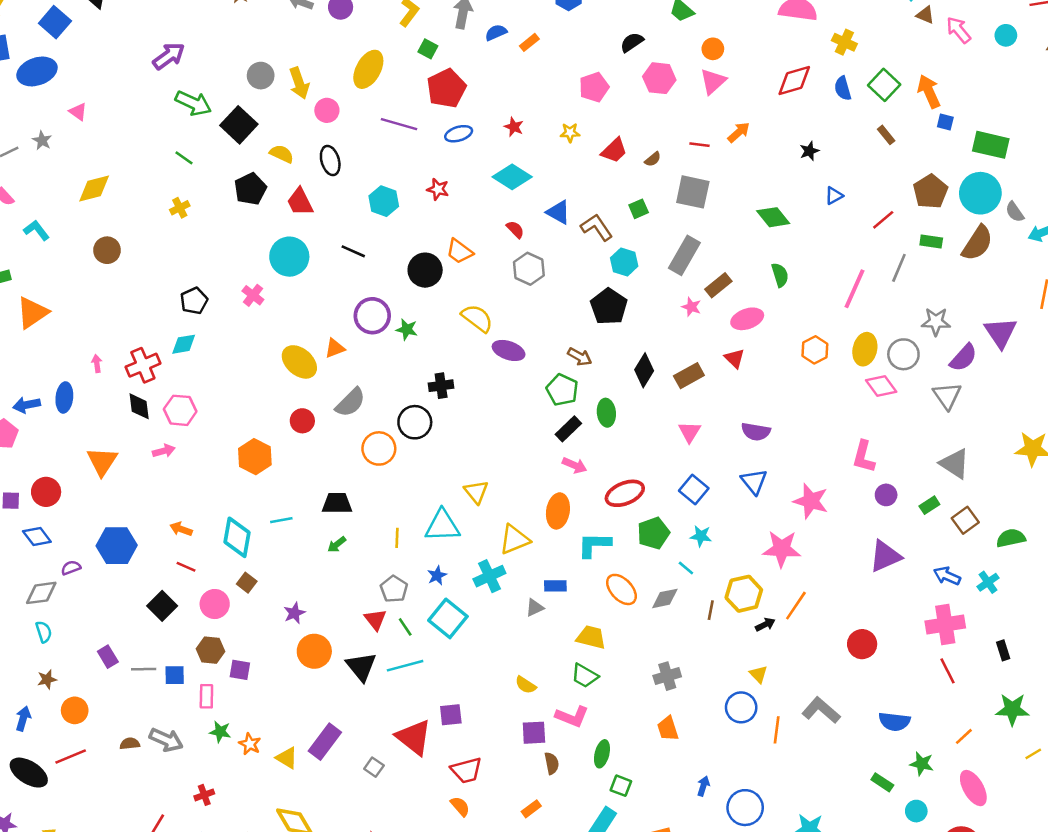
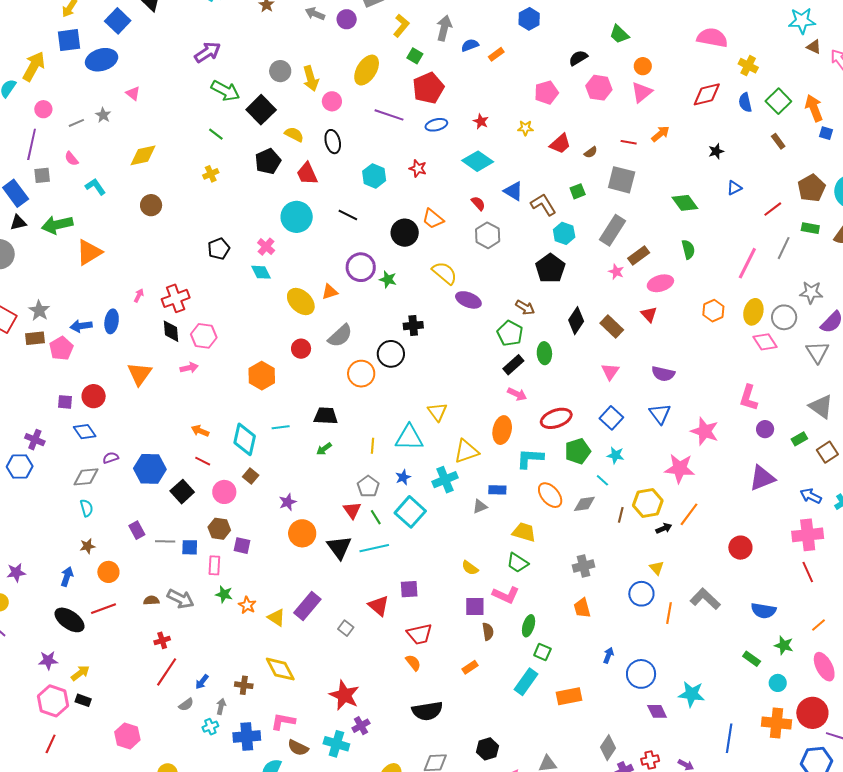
cyan diamond: (184, 344) -> (261, 272), moved, turned 70
pink arrow: (97, 364) -> (139, 295), turned 32
brown rectangle: (689, 376) -> (612, 327), turned 70
blue hexagon: (117, 546) -> (150, 469), moved
red triangle: (414, 737) -> (379, 606), size x0.7
red cross: (204, 795) -> (162, 640), moved

